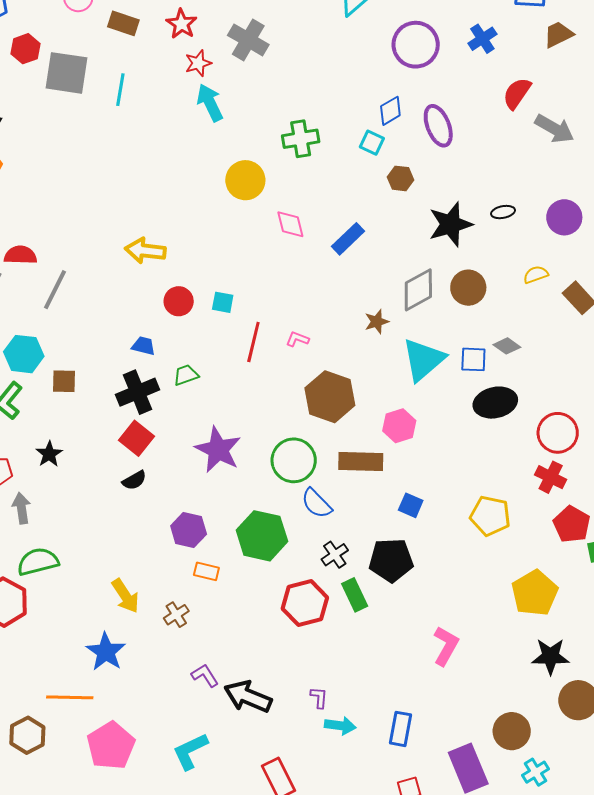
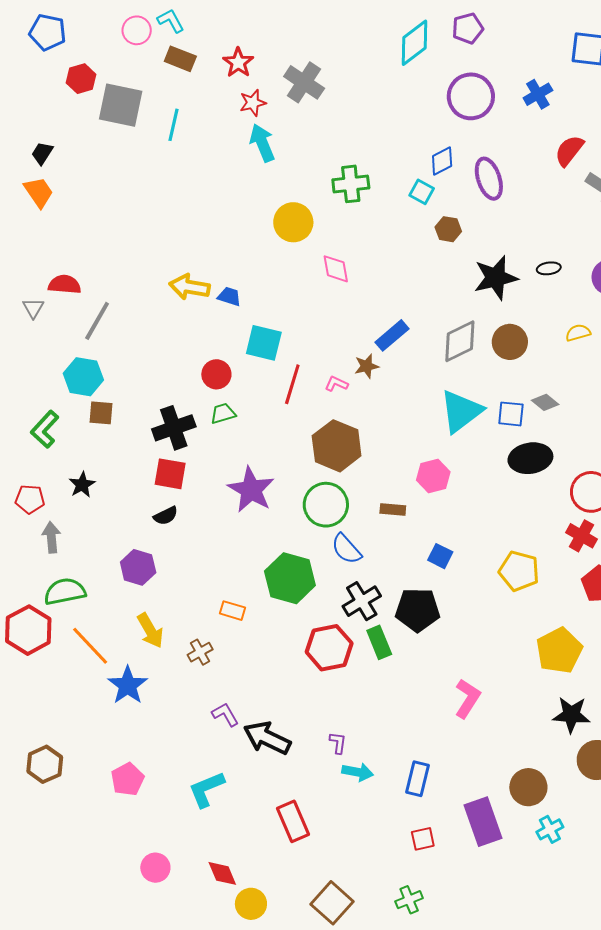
blue rectangle: (348, 239) -> (392, 335), moved
red circle: (179, 301) -> (216, 374), moved
cyan square: (223, 302) -> (264, 343), size x1.6
brown star: (377, 322) -> (367, 366), moved
blue trapezoid: (143, 346) -> (229, 296), moved
cyan hexagon: (24, 354) -> (83, 377), moved
brown hexagon: (330, 397) -> (337, 446), moved
red square: (137, 438) -> (170, 474), turned -32
brown rectangle: (361, 461) -> (393, 509), size x0.6
purple hexagon: (189, 530) -> (138, 567), moved
black cross: (335, 555) -> (362, 601), size x1.4
orange line: (70, 697) -> (90, 646), moved, turned 42
pink pentagon: (111, 746) -> (127, 779), size x0.7

